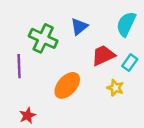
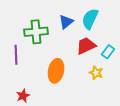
cyan semicircle: (126, 24) -> (90, 19), moved
green cross: (43, 38) -> (36, 32), turned -30
orange ellipse: (67, 85) -> (56, 71), turned -30

